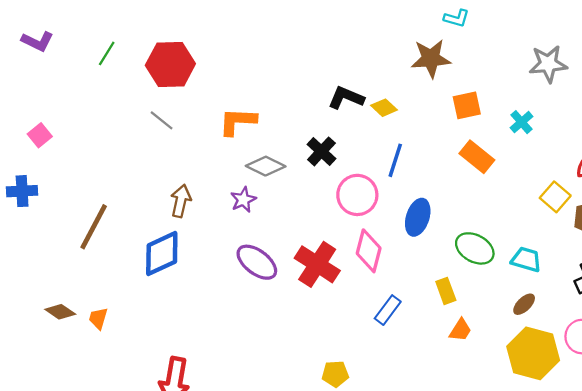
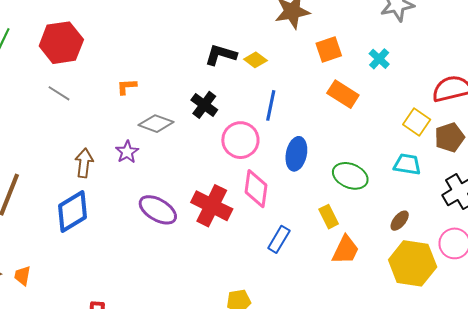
orange L-shape: (238, 121) -> (127, 87), size x0.6
purple star: (243, 200) -> (127, 152), moved
cyan trapezoid: (526, 260) -> (407, 164), moved
orange trapezoid: (460, 330) -> (346, 250), size x1.4

